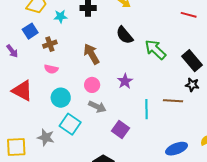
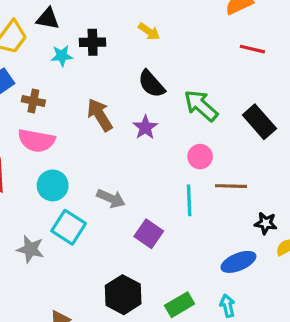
cyan star: (60, 17) -> (62, 56), moved
brown cross: (50, 44) -> (33, 101), turned 32
pink semicircle: (51, 69) -> (36, 141), size x1.6
purple star: (125, 81) -> (145, 127), moved
pink circle: (92, 85) -> (200, 157), moved
black star: (192, 85) -> (266, 223), moved

